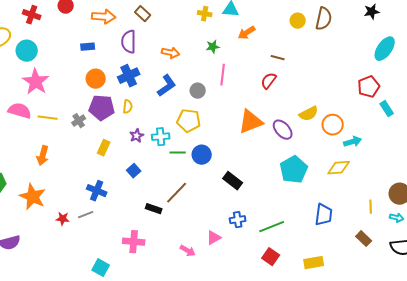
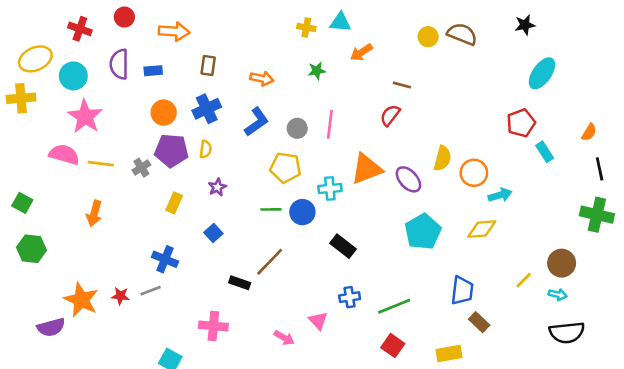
brown rectangle: (143, 14) -> (208, 65), moved, turned 56
brown semicircle: (324, 19) -> (462, 34), turned -80
purple semicircle: (129, 42) -> (119, 64), moved
pink line: (223, 75) -> (330, 124), moved
yellow semicircle: (309, 114) -> (442, 158), turned -48
cyan cross: (161, 137) -> (330, 189), moved
orange star: (33, 197) -> (81, 300), moved
yellow line: (371, 207) -> (524, 280), turned 48
pink triangle: (214, 238) -> (318, 321), turned -42
brown rectangle: (364, 239) -> (479, 322), moved

